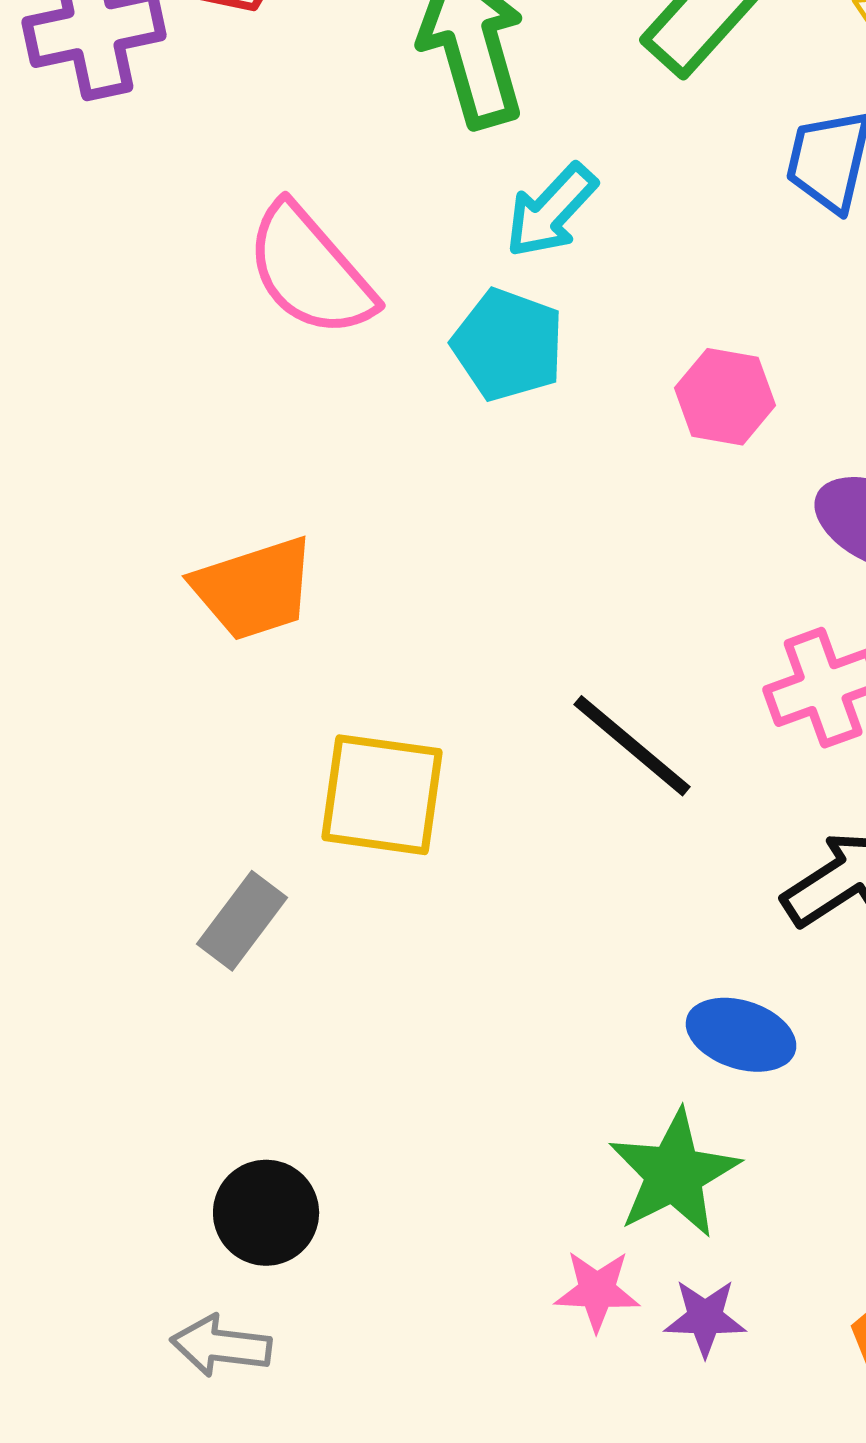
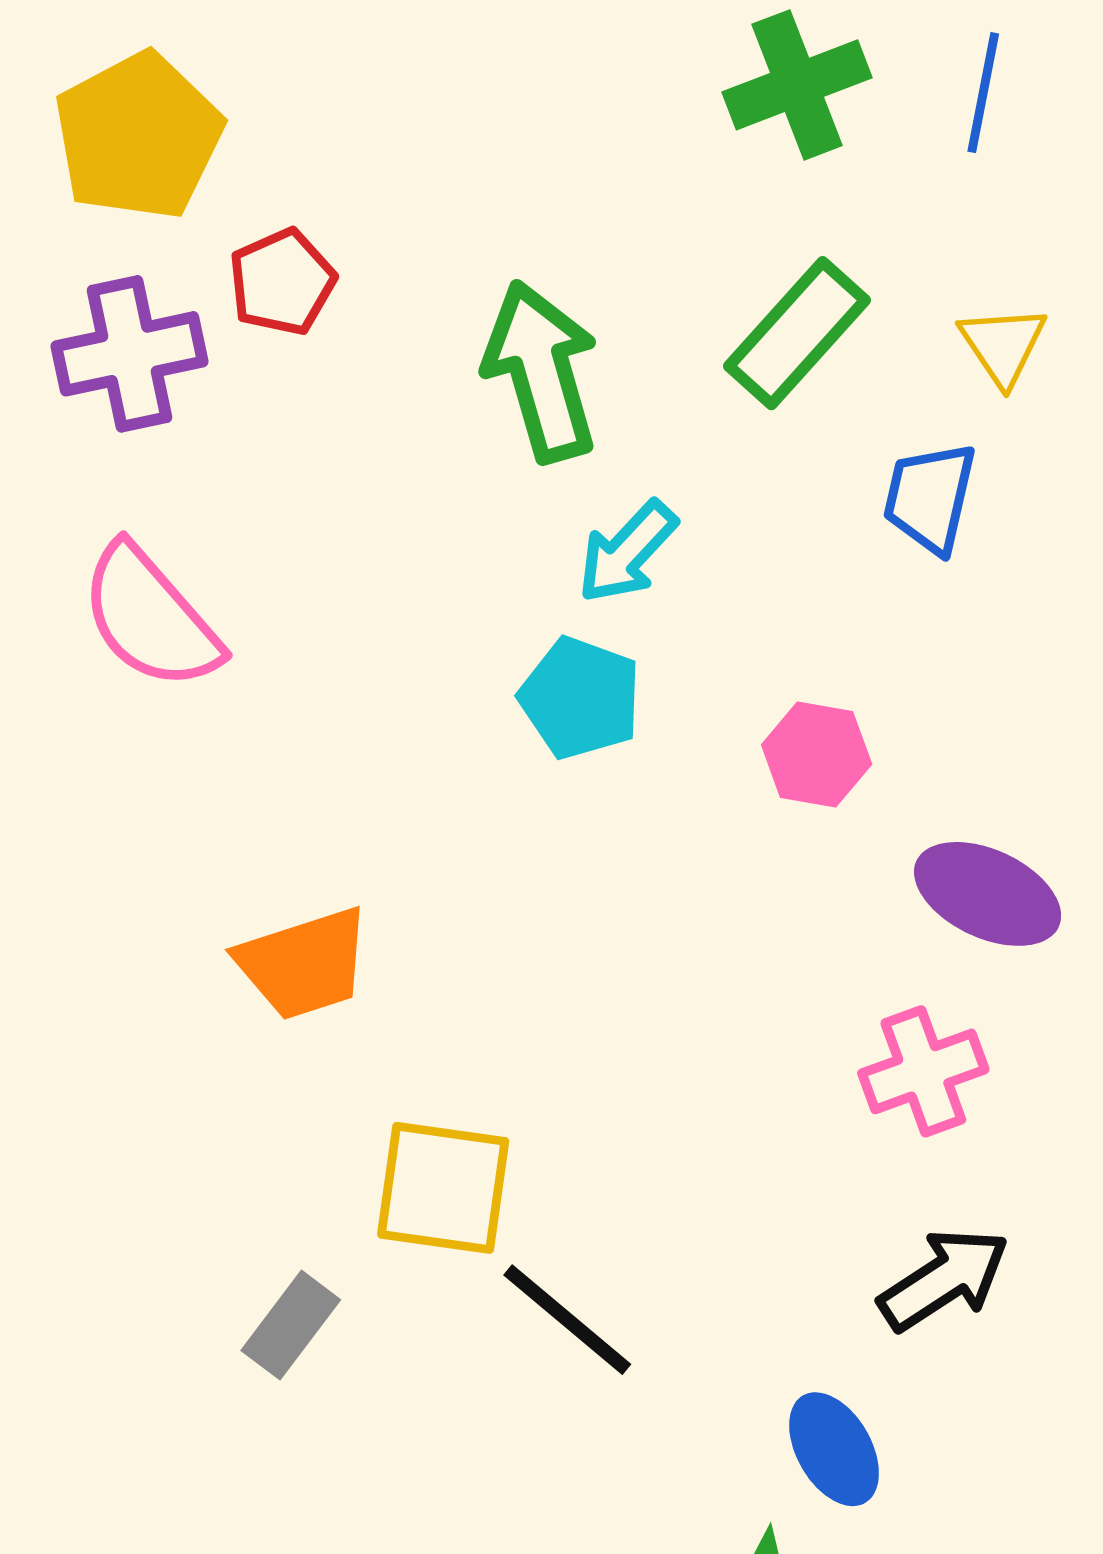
pink semicircle: (310, 271) -> (150, 617), moved
black line: (632, 746) -> (567, 1320), moved
blue ellipse: (741, 1035) -> (834, 1449), turned 42

